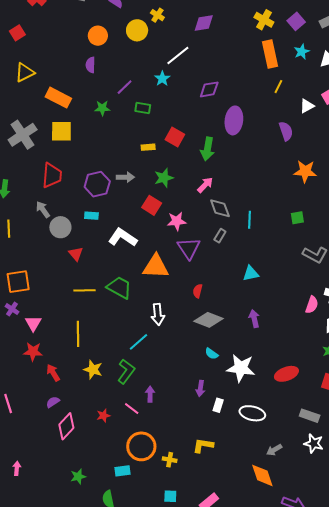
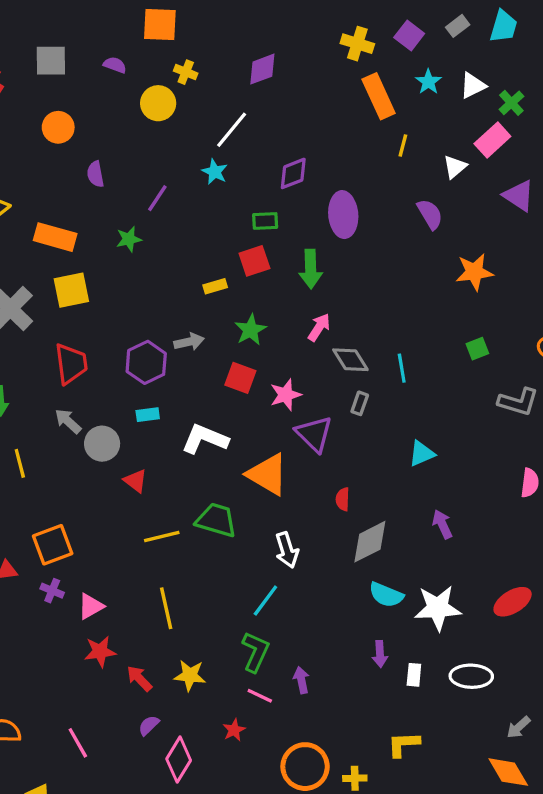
orange circle: (98, 36) -> (58, 127), moved
green rectangle: (143, 108) -> (265, 221), moved
red square: (175, 137) -> (254, 261), turned -36
orange triangle: (156, 267) -> (268, 474), turned 40
gray diamond: (209, 320) -> (370, 542), turned -36
pink triangle: (33, 323) -> (91, 606), turned 42
cyan semicircle: (212, 354) -> (386, 595), size x1.5
yellow star: (93, 370) -> (190, 675), moved
pink line: (132, 409) -> (260, 696), moved

